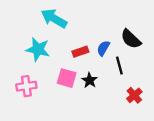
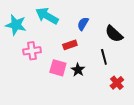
blue semicircle: (103, 48) -> (83, 24), moved
cyan star: (38, 49) -> (16, 25), moved
pink cross: (26, 86) -> (32, 51), moved

